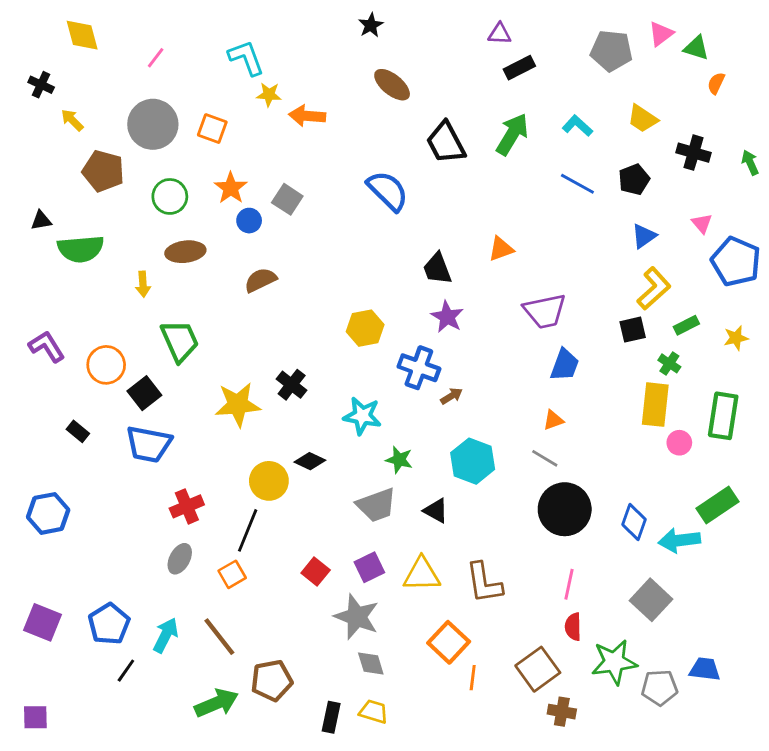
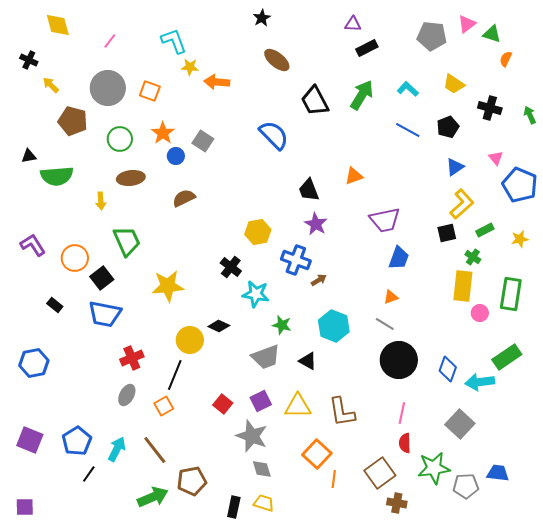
black cross: (292, 385) -> (231, 267), moved

